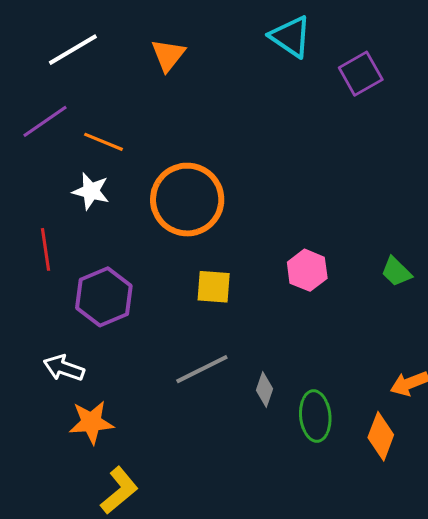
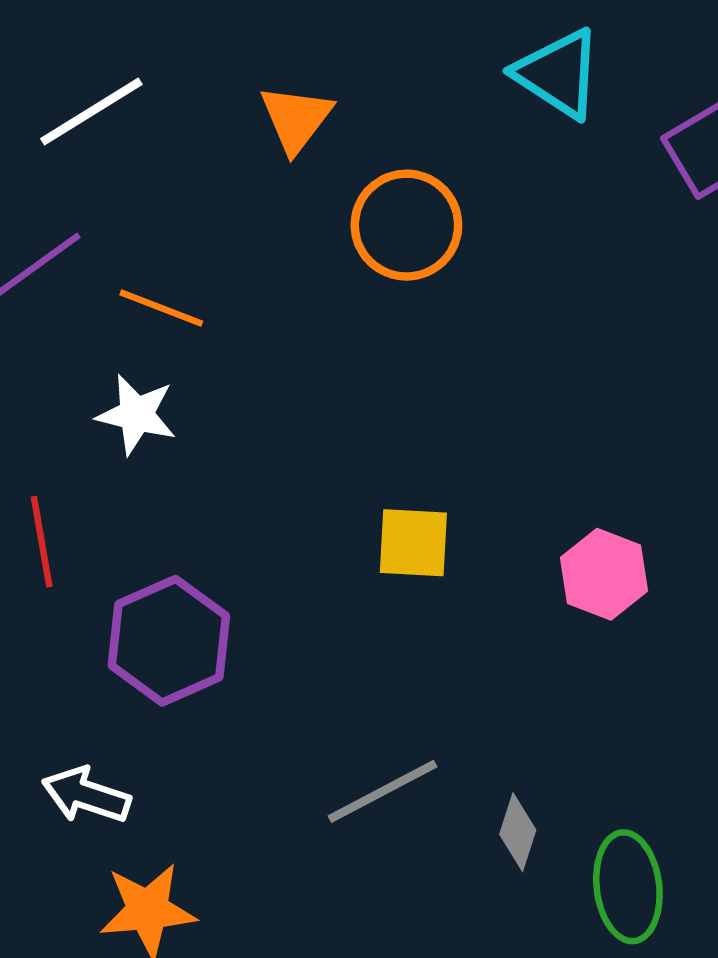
orange circle: (187, 200) -> (406, 225), moved, size x0.7
yellow square: (214, 287) -> (413, 543), moved

